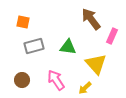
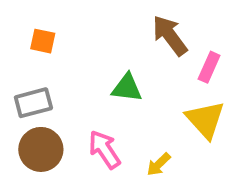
gray rectangle: (34, 46) -> (33, 103), moved
yellow triangle: (96, 64) -> (205, 120), moved
brown circle: (22, 80) -> (41, 149), size x1.5

